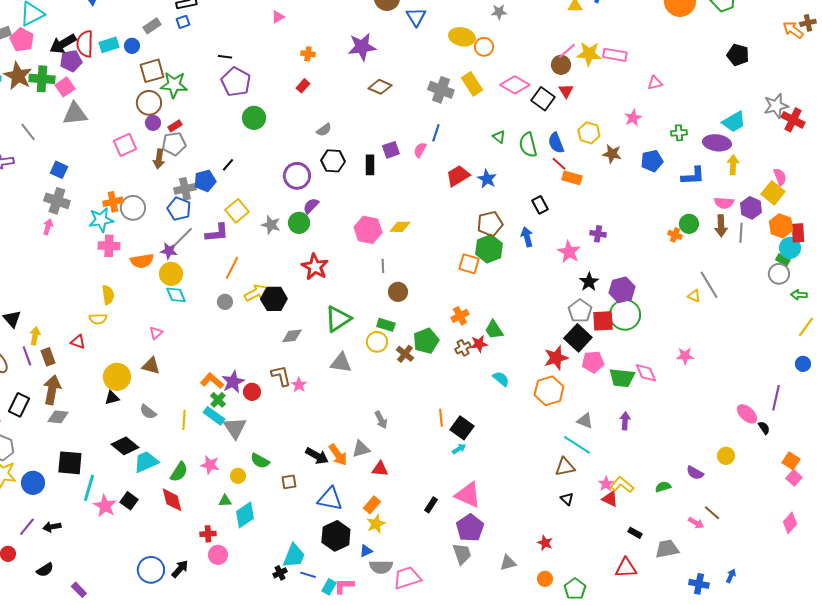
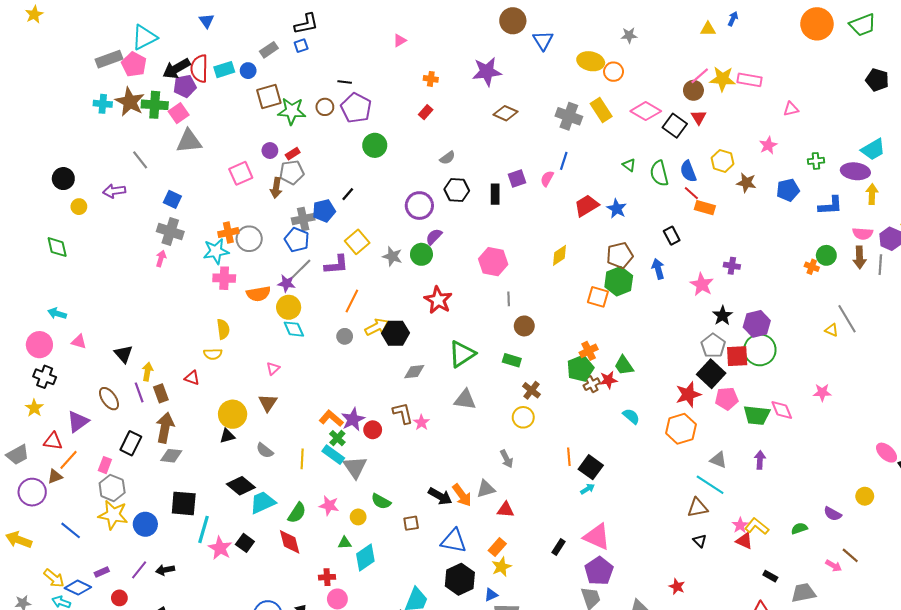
brown circle: (149, 103) -> (325, 107), moved, size x0.7
yellow diamond: (400, 227) -> (560, 255), moved, turned -35
green pentagon: (426, 341) -> (580, 369), moved
yellow circle: (377, 342) -> (523, 417), moved
brown triangle: (151, 366) -> (268, 403), turned 48

